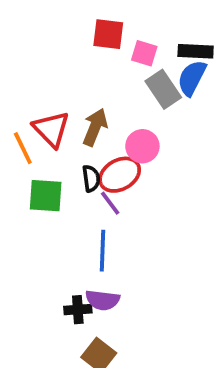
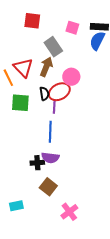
red square: (108, 34) -> (32, 21), moved
gray rectangle: (163, 89) -> (53, 47), moved
purple line: (110, 203) -> (54, 107), turned 40

